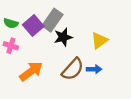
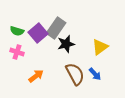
brown semicircle: (73, 69) -> (75, 74), turned -70
blue arrow: (94, 69) -> (95, 74), turned 48
orange arrow: (31, 71) -> (36, 76), size x0.7

